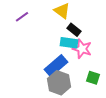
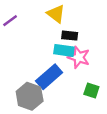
black rectangle: (74, 30) -> (70, 36), turned -32
gray hexagon: (59, 83) -> (30, 96), moved

